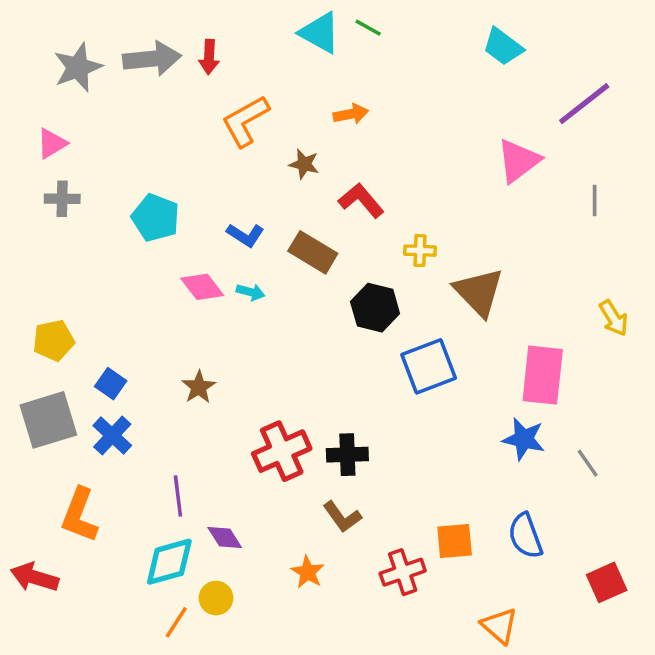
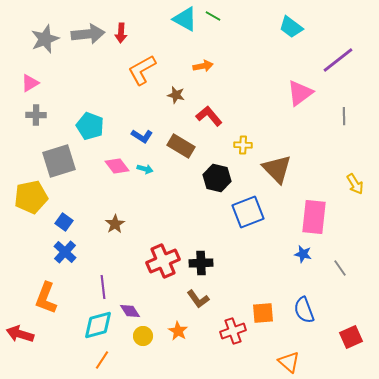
yellow pentagon: (54, 340) -> (31, 197), size x1.4
gray square: (48, 420) -> (59, 161), moved
blue star: (524, 439) -> (303, 254), size x0.7
yellow circle: (216, 598) -> (143, 336), moved

